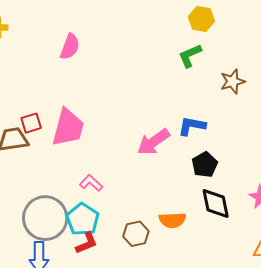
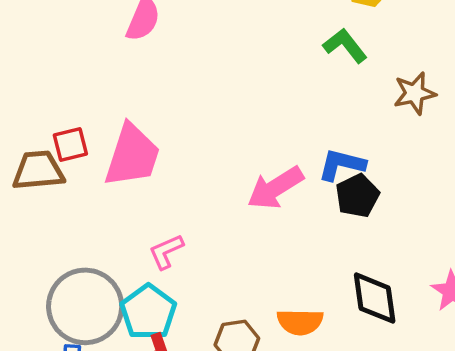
green L-shape: (190, 56) -> (345, 46), turned 72
black pentagon: (205, 165) -> (357, 196), moved
pink L-shape: (91, 183) -> (166, 252), turned -70

